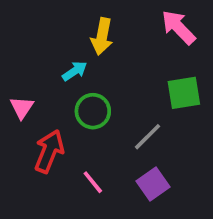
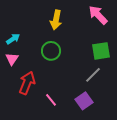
cyan arrow: (75, 71) -> (13, 39), moved
green circle: (93, 111) -> (51, 51), moved
gray line: (147, 137) -> (93, 75), moved

